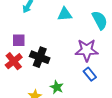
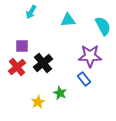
black cross: (40, 57) -> (43, 63), turned 30
blue rectangle: (90, 74) -> (84, 79), moved

